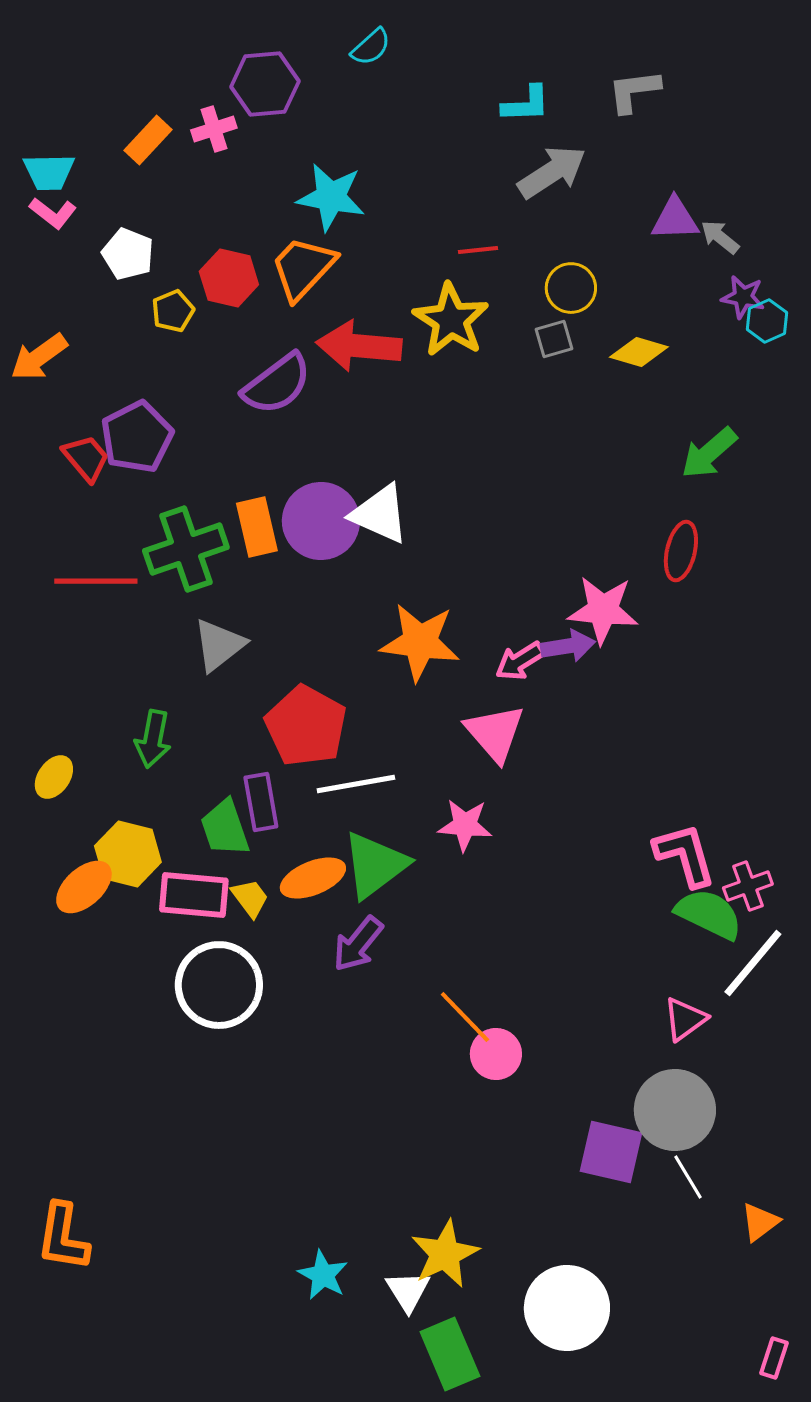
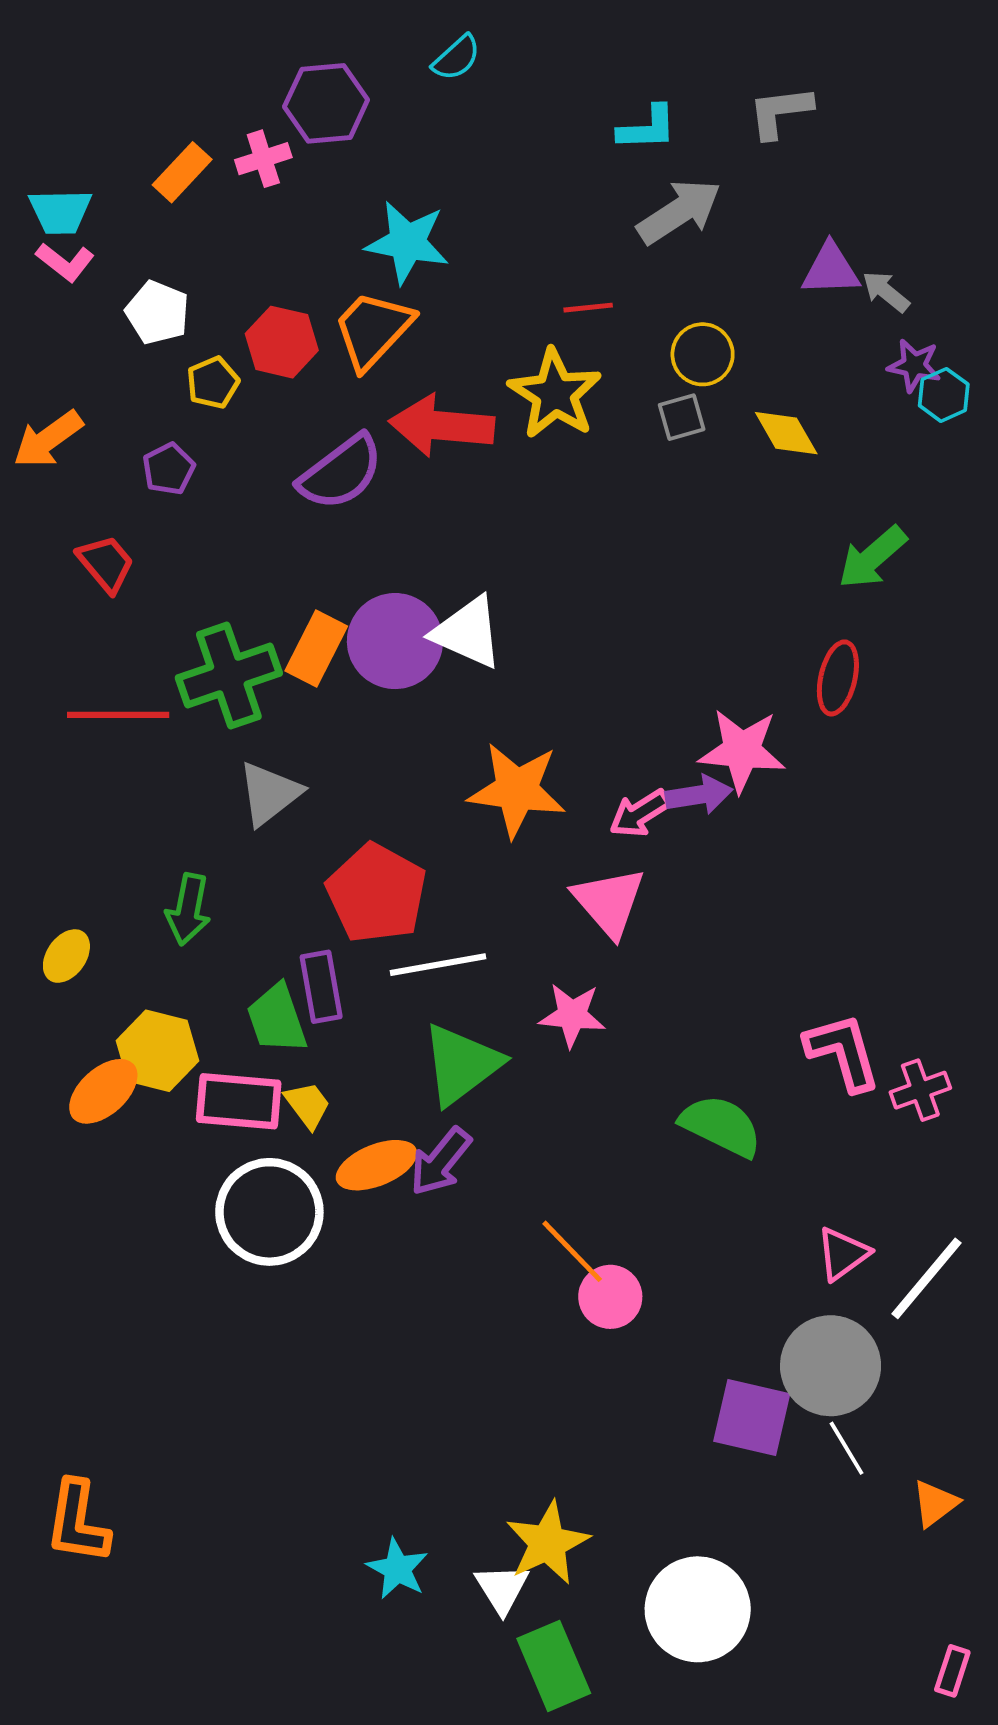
yellow diamond: (639, 352) -> (786, 433), turned 44
purple pentagon: (137, 437) -> (169, 469), moved, size x0.6
orange rectangle: (257, 527) -> (316, 648), turned 40
orange ellipse: (313, 878) -> (377, 1165), moved
green semicircle: (709, 914) -> (721, 1126), moved
white line: (753, 963) -> (926, 1278), moved

